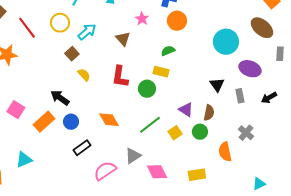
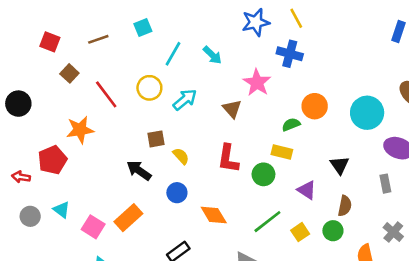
pink star: (142, 19) -> (257, 83), size x1.5
orange circle: (177, 21) -> (315, 106), moved
brown square: (72, 54) -> (156, 139), moved, turned 32
black triangle: (217, 85) -> (340, 165), moved
black arrow: (60, 98) -> (139, 170), moved
pink square: (16, 110) -> (93, 227), moved
purple triangle: (186, 110) -> (307, 190), moved
blue circle: (71, 122) -> (177, 193), moved

